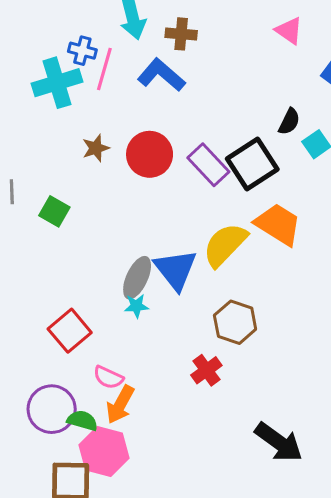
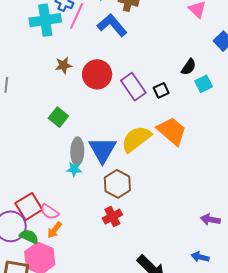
black square: (252, 164) -> (161, 90), size x0.5
green square: (54, 211) -> (58, 117), moved
gray ellipse: (137, 278) -> (77, 151), turned -32
brown hexagon: (235, 322) -> (117, 184), moved
red square: (70, 331) -> (29, 206), moved
orange arrow: (120, 405) -> (54, 230), size x0.7

